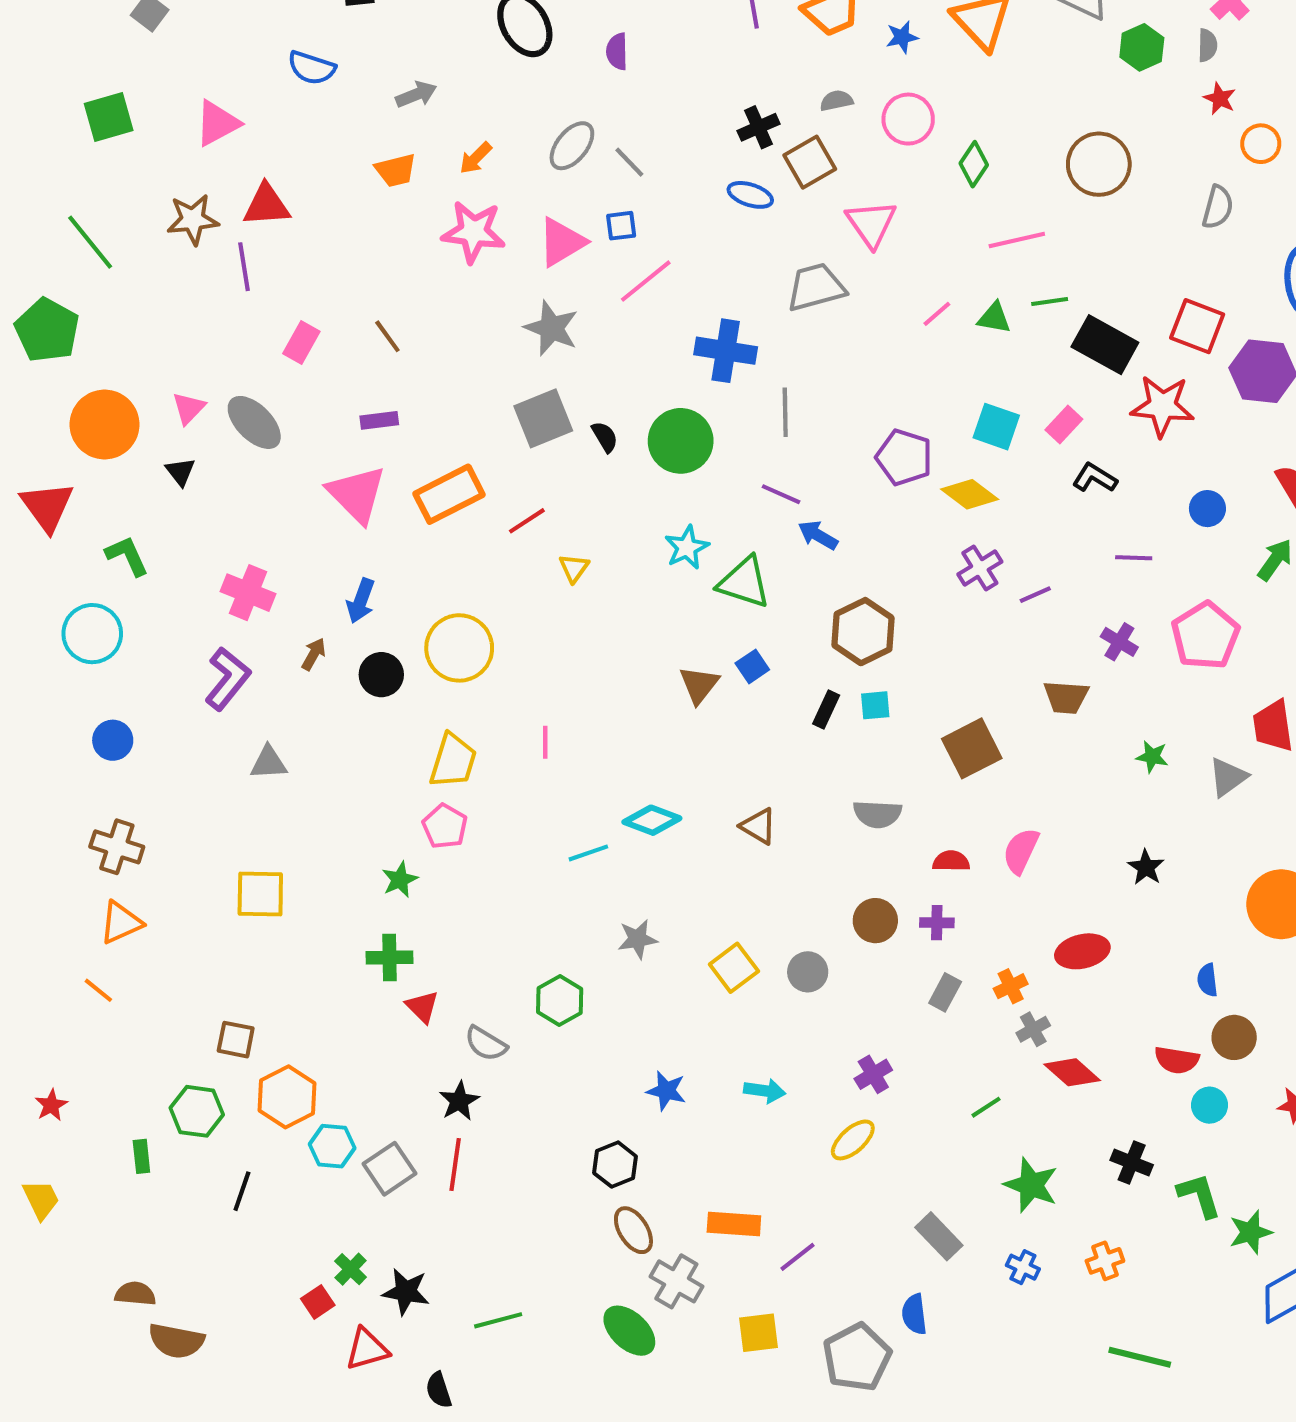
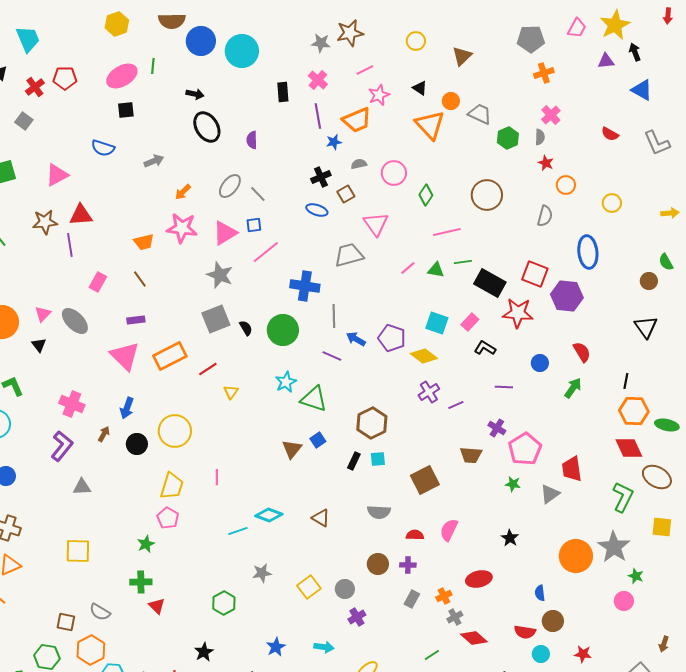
blue star: (902, 37) -> (334, 142), moved
brown square: (810, 162) -> (346, 194), size x0.7
orange trapezoid: (396, 170) -> (144, 242), moved
blue arrow: (818, 535) -> (356, 339), moved
pink pentagon: (1205, 636) -> (525, 449), moved
gray semicircle: (486, 1044) -> (100, 612), moved
purple cross: (873, 1074) -> (357, 617), moved
blue star: (666, 1091) -> (276, 647), turned 30
black star: (459, 1101) -> (204, 652), moved

